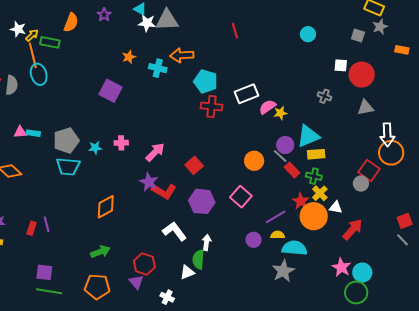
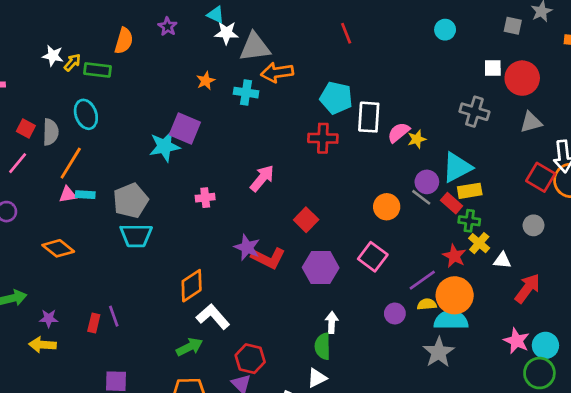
gray triangle: (167, 20) -> (255, 47), moved
orange line: (33, 55) -> (71, 163), moved, turned 50
cyan pentagon: (206, 81) -> (336, 98), moved
white rectangle: (247, 94) -> (369, 117), turned -60
gray cross: (325, 96) -> (474, 112), size x1.5
cyan star: (95, 148) -> (165, 146), moved, size x1.6
pink arrow: (155, 152) -> (262, 178), moved
red rectangle: (292, 170) -> (452, 203), moved
red square: (369, 171) -> (541, 177), moved
orange circle: (314, 216) -> (455, 295), moved
white L-shape: (175, 231) -> (213, 317), moved
white triangle: (187, 272) -> (317, 378), moved

